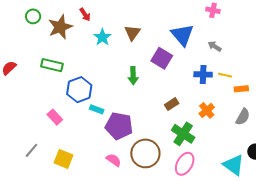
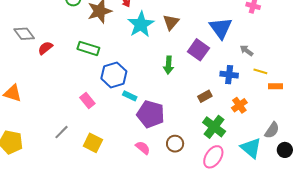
cyan star: (102, 37) -> (141, 24), size x1.5
gray arrow: (215, 46) -> (247, 51), moved
blue cross: (203, 74) -> (229, 75), moved
gray semicircle: (243, 117) -> (272, 130), moved
brown circle: (145, 153) -> (175, 144), size x0.6
cyan triangle: (234, 165) -> (251, 148), moved

